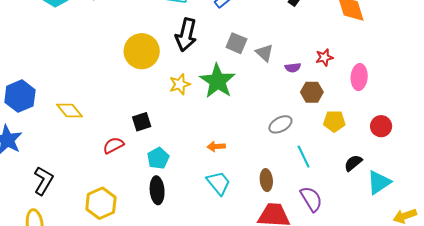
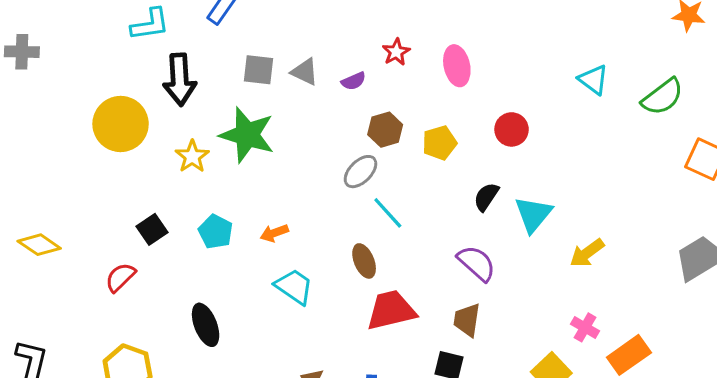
brown hexagon: (312, 92) -> (385, 130), moved
cyan line: (304, 157) -> (388, 213), moved
cyan pentagon: (158, 158) -> (216, 232), moved
purple semicircle: (311, 199) -> (477, 263), moved

